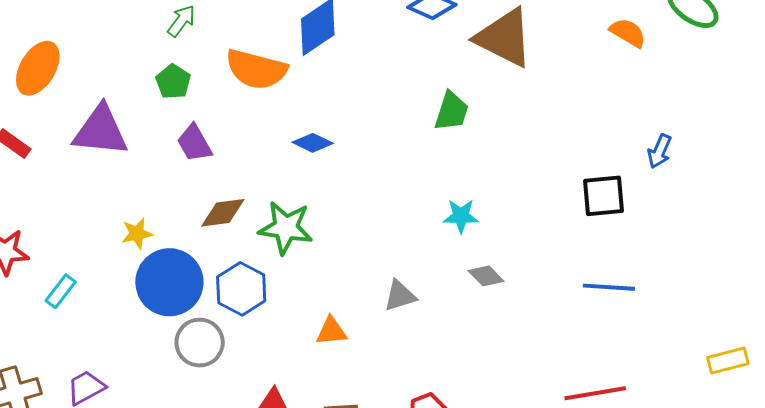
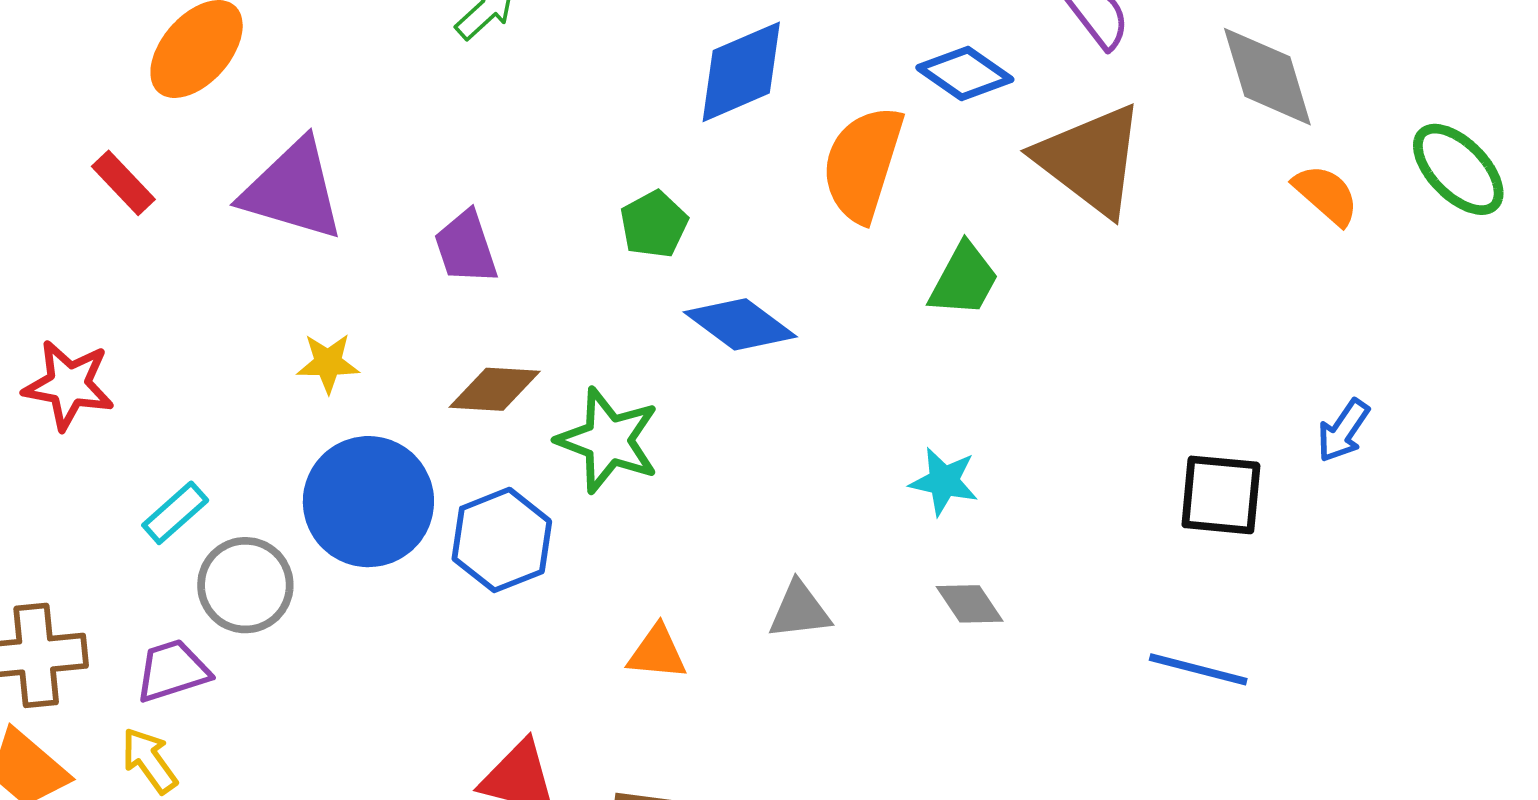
orange semicircle: (256, 69) -> (863, 164), moved, turned 82
green pentagon: (173, 82) -> (654, 224), moved
blue diamond: (313, 143) -> (740, 324), moved, size x1.4
yellow star: (137, 233) -> (328, 363), moved
cyan rectangle: (61, 291) -> (175, 513), moved
gray circle: (200, 343) -> (245, 585), moved

